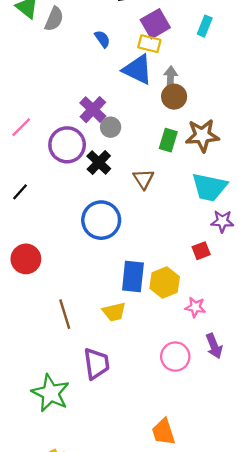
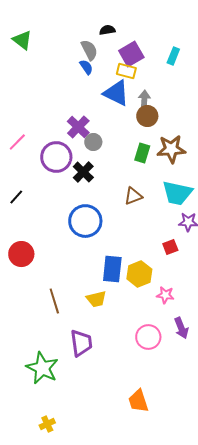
gray semicircle: (54, 19) -> (89, 50), moved, turned -50
brown triangle: (144, 179) -> (133, 196), moved, turned 42

